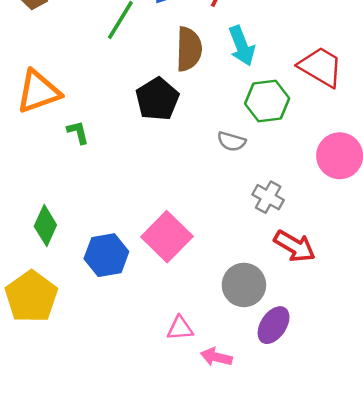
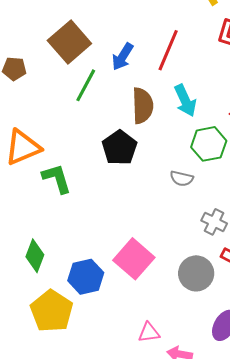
green L-shape: (78, 132) -> (57, 178), size x1.6
gray circle: (244, 285) -> (196, 273), moved
yellow pentagon: (31, 297) -> (52, 311), moved

